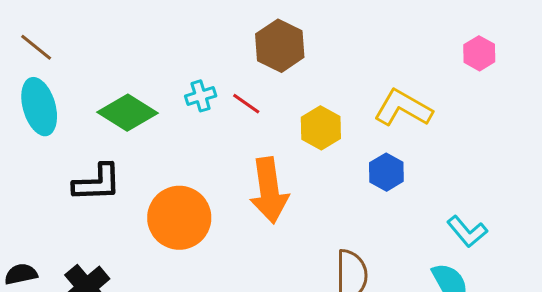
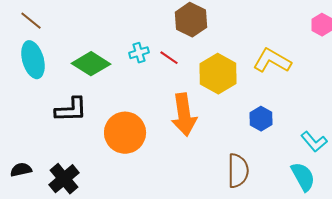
yellow hexagon: (321, 128) -> (218, 74), size x1.4
blue hexagon: (386, 172) -> (261, 119), moved

